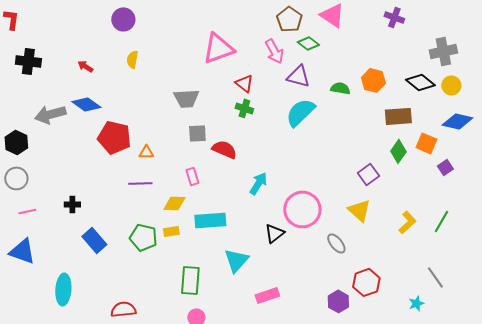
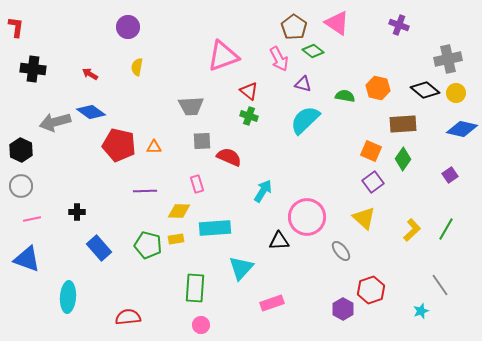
purple triangle: (298, 76) -> (303, 84), size x0.7
orange square: (426, 143) -> (371, 151), moved
orange triangle: (146, 152) -> (154, 147), moved
black triangle: (274, 233) -> (279, 241), turned 35

